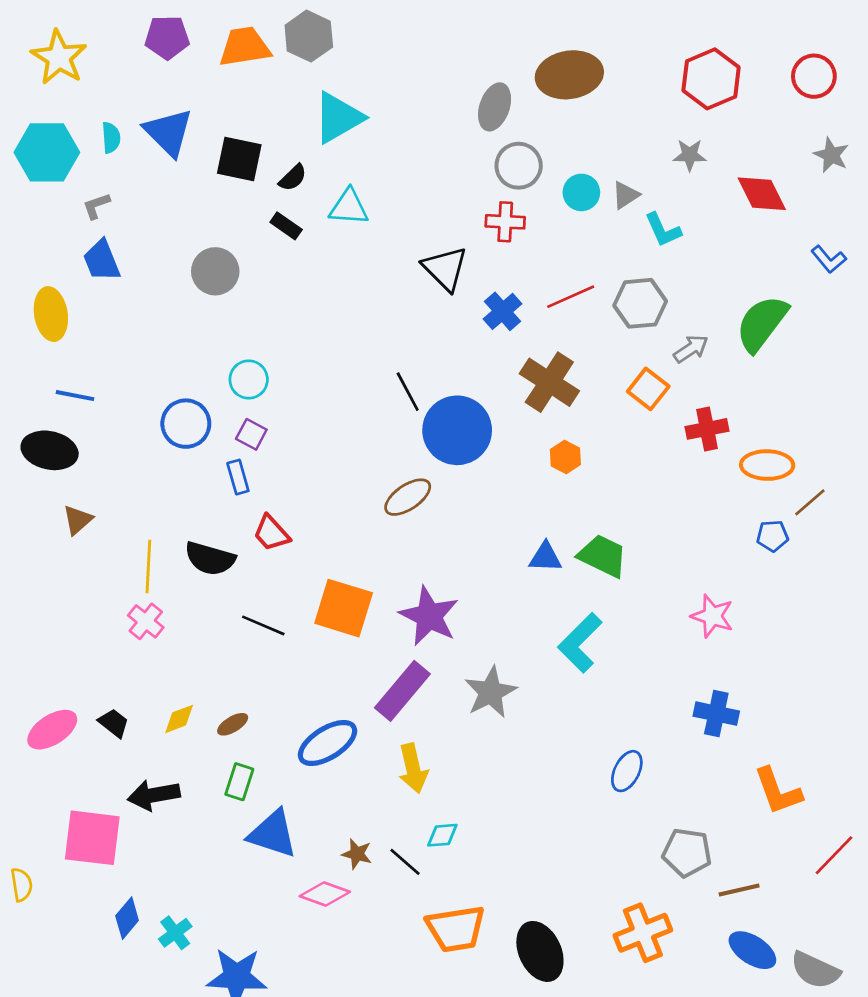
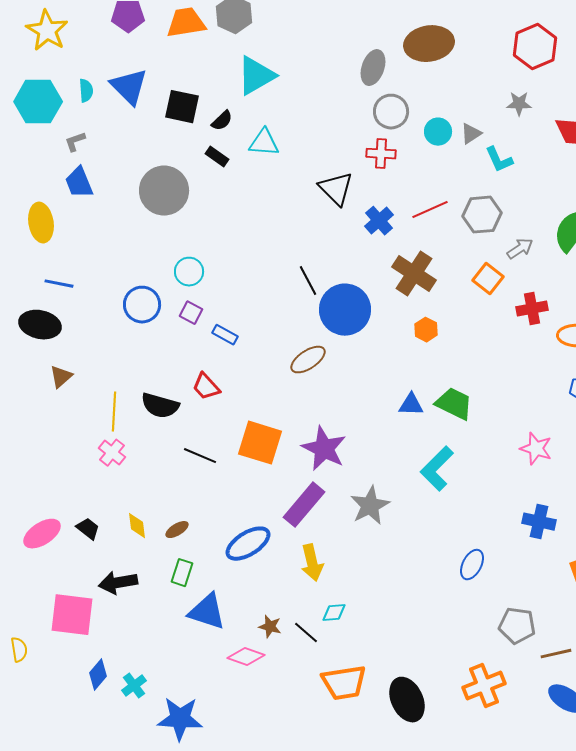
gray circle: (215, 271) -> (164, 191), size x1.4
blue rectangle: (238, 477) -> (225, 335), moved, turned -45
yellow diamond: (179, 719) -> (137, 526), turned -76

